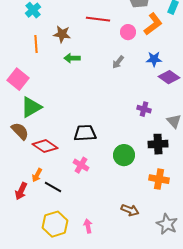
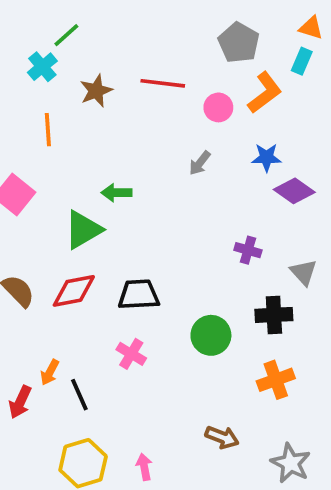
brown star: (62, 34) -> (96, 91), moved, turned -30
green arrow: (72, 58) -> (116, 193), moved
green triangle: (31, 107) -> (83, 230), moved
red diamond: (45, 146) -> (74, 291), moved, turned -45
orange cross: (159, 179) -> (276, 380), turned -30
black line: (53, 187) -> (79, 395), turned 36

